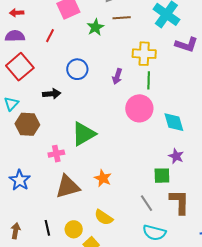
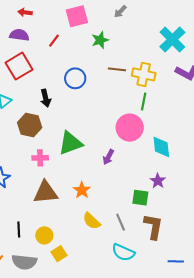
brown line: (122, 18) -> (117, 69), moved
purple arrow: (117, 76) -> (108, 157), moved
black arrow: (52, 94) -> (46, 98), turned 72
brown hexagon: (27, 124) -> (30, 125), moved
yellow semicircle: (104, 217) -> (92, 221), moved

